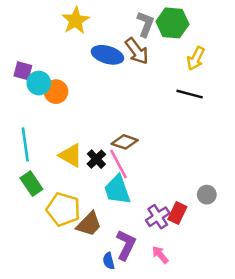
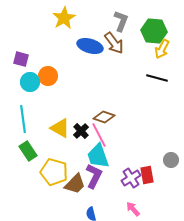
green hexagon: (172, 23) -> (154, 31), moved
cyan circle: (39, 83) -> (30, 82), moved
red rectangle: (177, 213) -> (147, 175), turned -36
purple L-shape: (126, 245) -> (94, 176), moved

